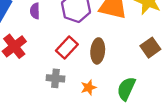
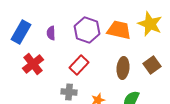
brown ellipse: (98, 51) -> (123, 68), moved

